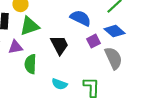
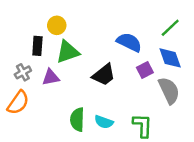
blue diamond: (114, 31) -> (170, 58), turned 30
black trapezoid: (59, 45) -> (104, 75), turned 80
green semicircle: (30, 64) -> (77, 119), moved

